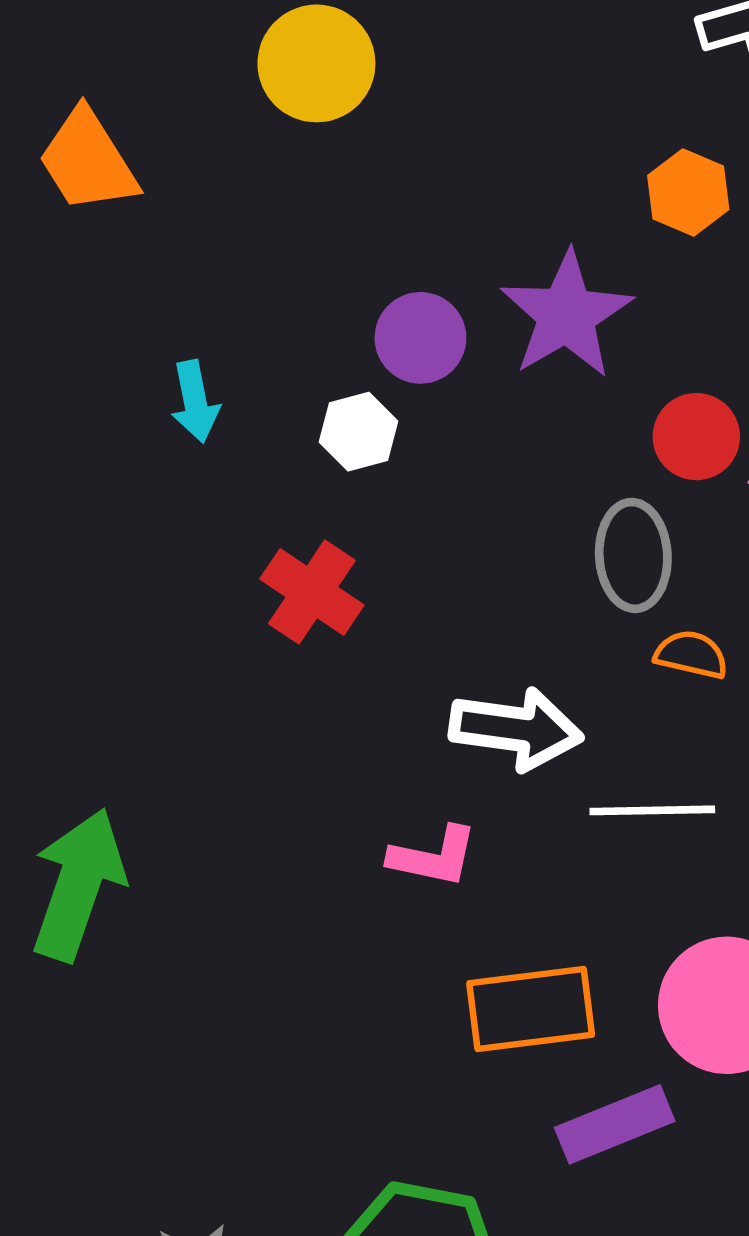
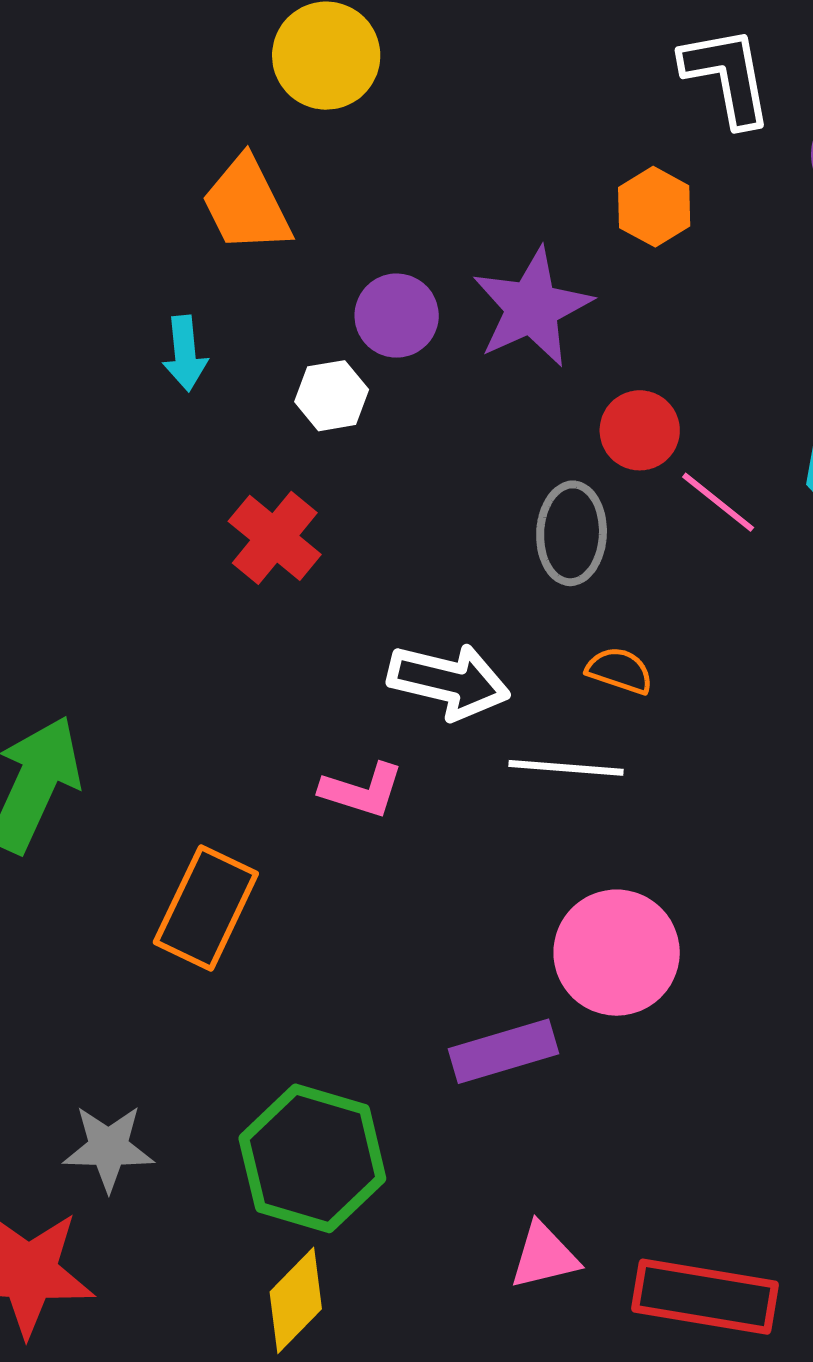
orange trapezoid: (88, 161) -> (247, 205), moved
orange semicircle: (691, 655) -> (620, 671), moved
orange rectangle: (531, 1009) -> (206, 908), moved, turned -63

